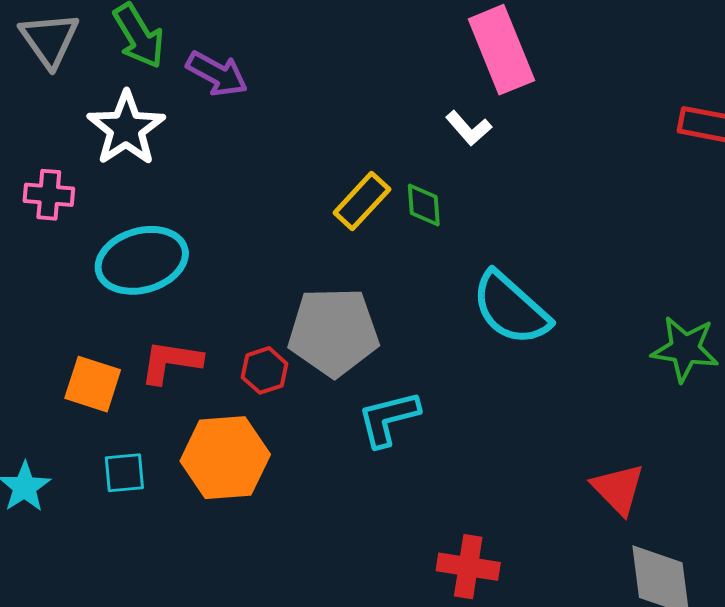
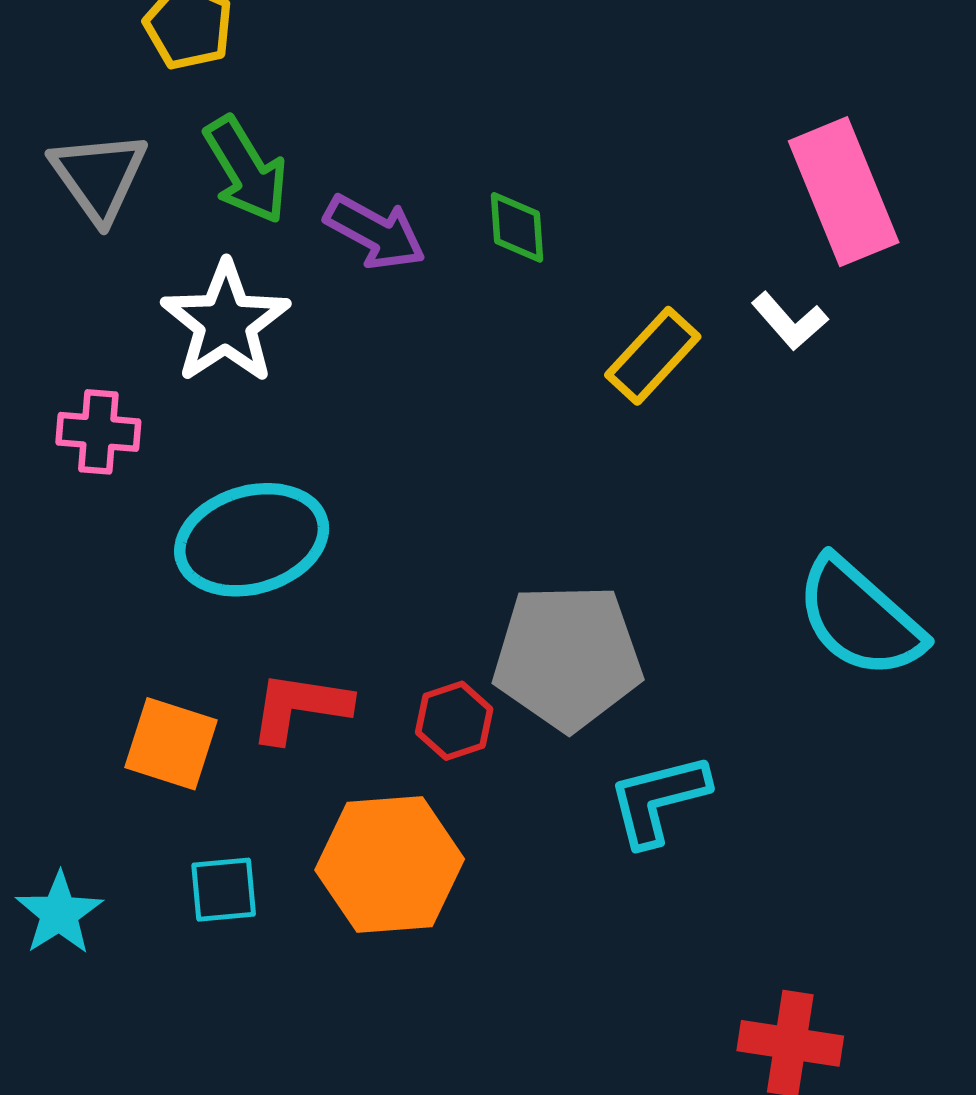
yellow rectangle: (362, 201) -> (653, 356), moved
green diamond: (424, 205) -> (517, 227), moved

